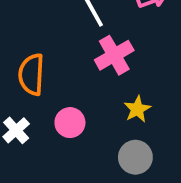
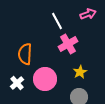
pink circle: (70, 123) -> (45, 79), size x1.5

